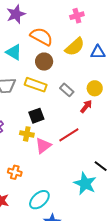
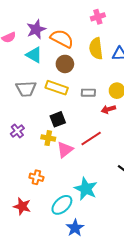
purple star: (16, 14) -> (36, 29), moved
yellow semicircle: (75, 47) -> (96, 49), turned 125
gray rectangle: (67, 90) -> (88, 93), turned -40
red arrow: (86, 106) -> (108, 109), turned -144
cyan star: (85, 184) -> (86, 189), moved

